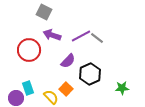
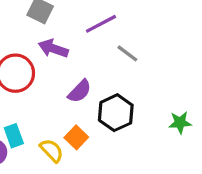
purple line: (81, 36) -> (101, 24), moved
green star: (122, 88) -> (180, 123), moved

